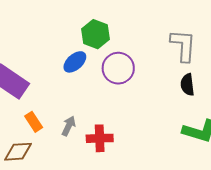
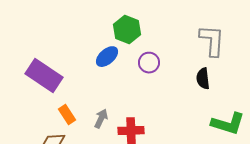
purple circle: (118, 68) -> (149, 63), size x0.7
black semicircle: (187, 85) -> (203, 79), moved

